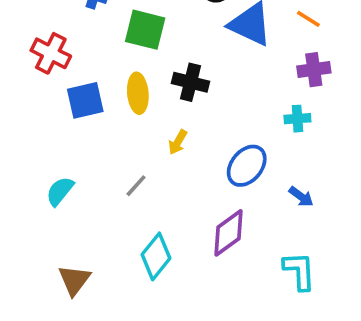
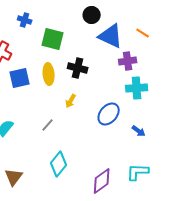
purple cross: (314, 70) -> (128, 61), moved
cyan cross: (297, 119) -> (137, 88), size x1.5
purple diamond: (229, 233) -> (102, 181), moved
cyan L-shape: (299, 271) -> (138, 172), turned -85

